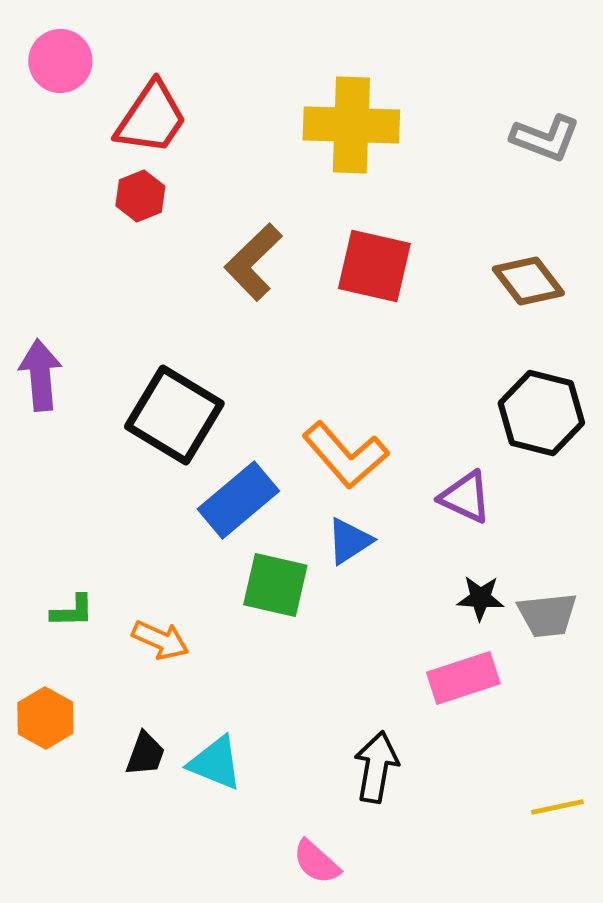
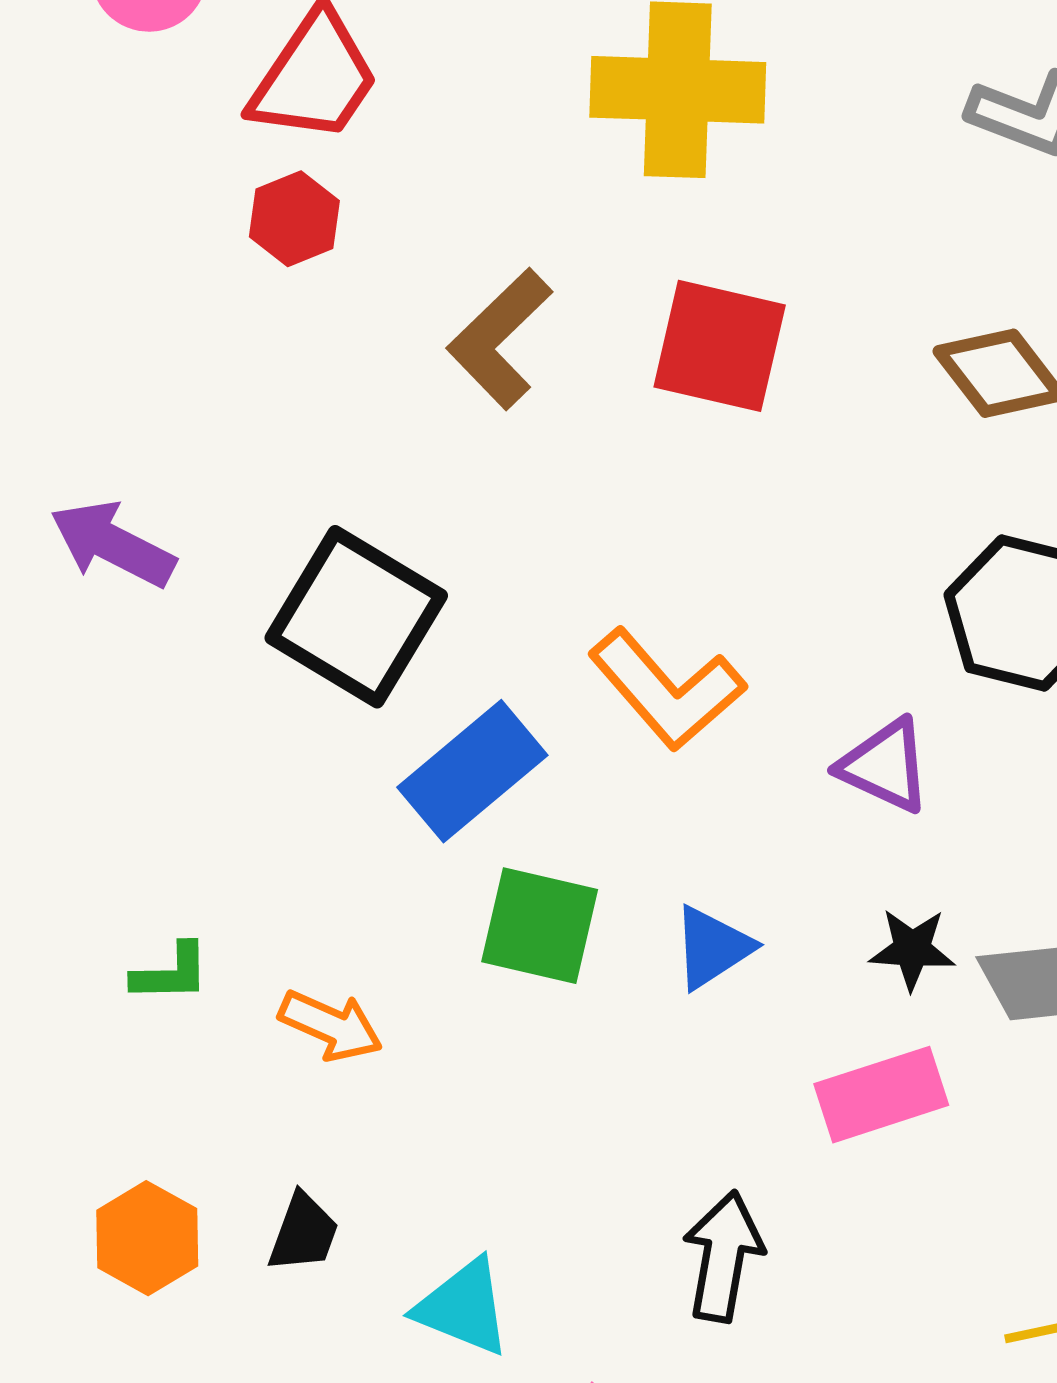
purple arrow: (40, 375) -> (113, 544), turned -58
blue triangle: (349, 541) -> (712, 947), moved
orange hexagon: (45, 718) -> (147, 1238), moved
cyan triangle: (215, 763) -> (463, 1307), moved

